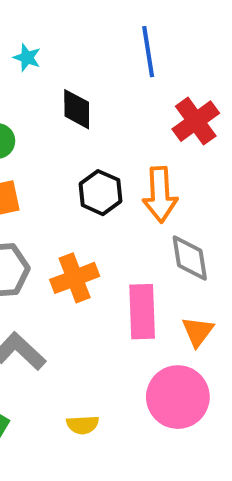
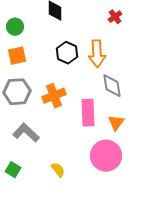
red cross: (196, 121) -> (115, 17), size x0.6
yellow semicircle: (83, 425) -> (58, 170), turned -126

